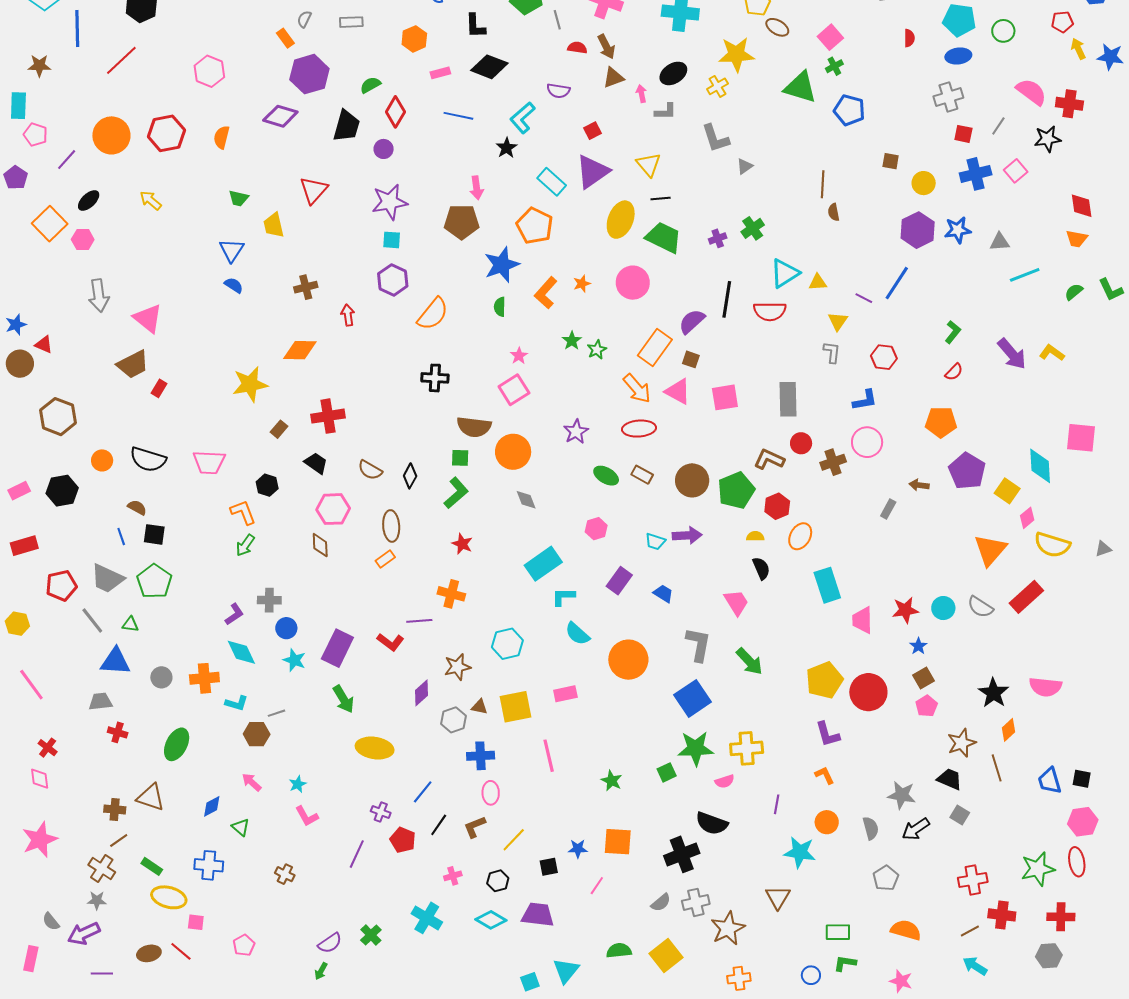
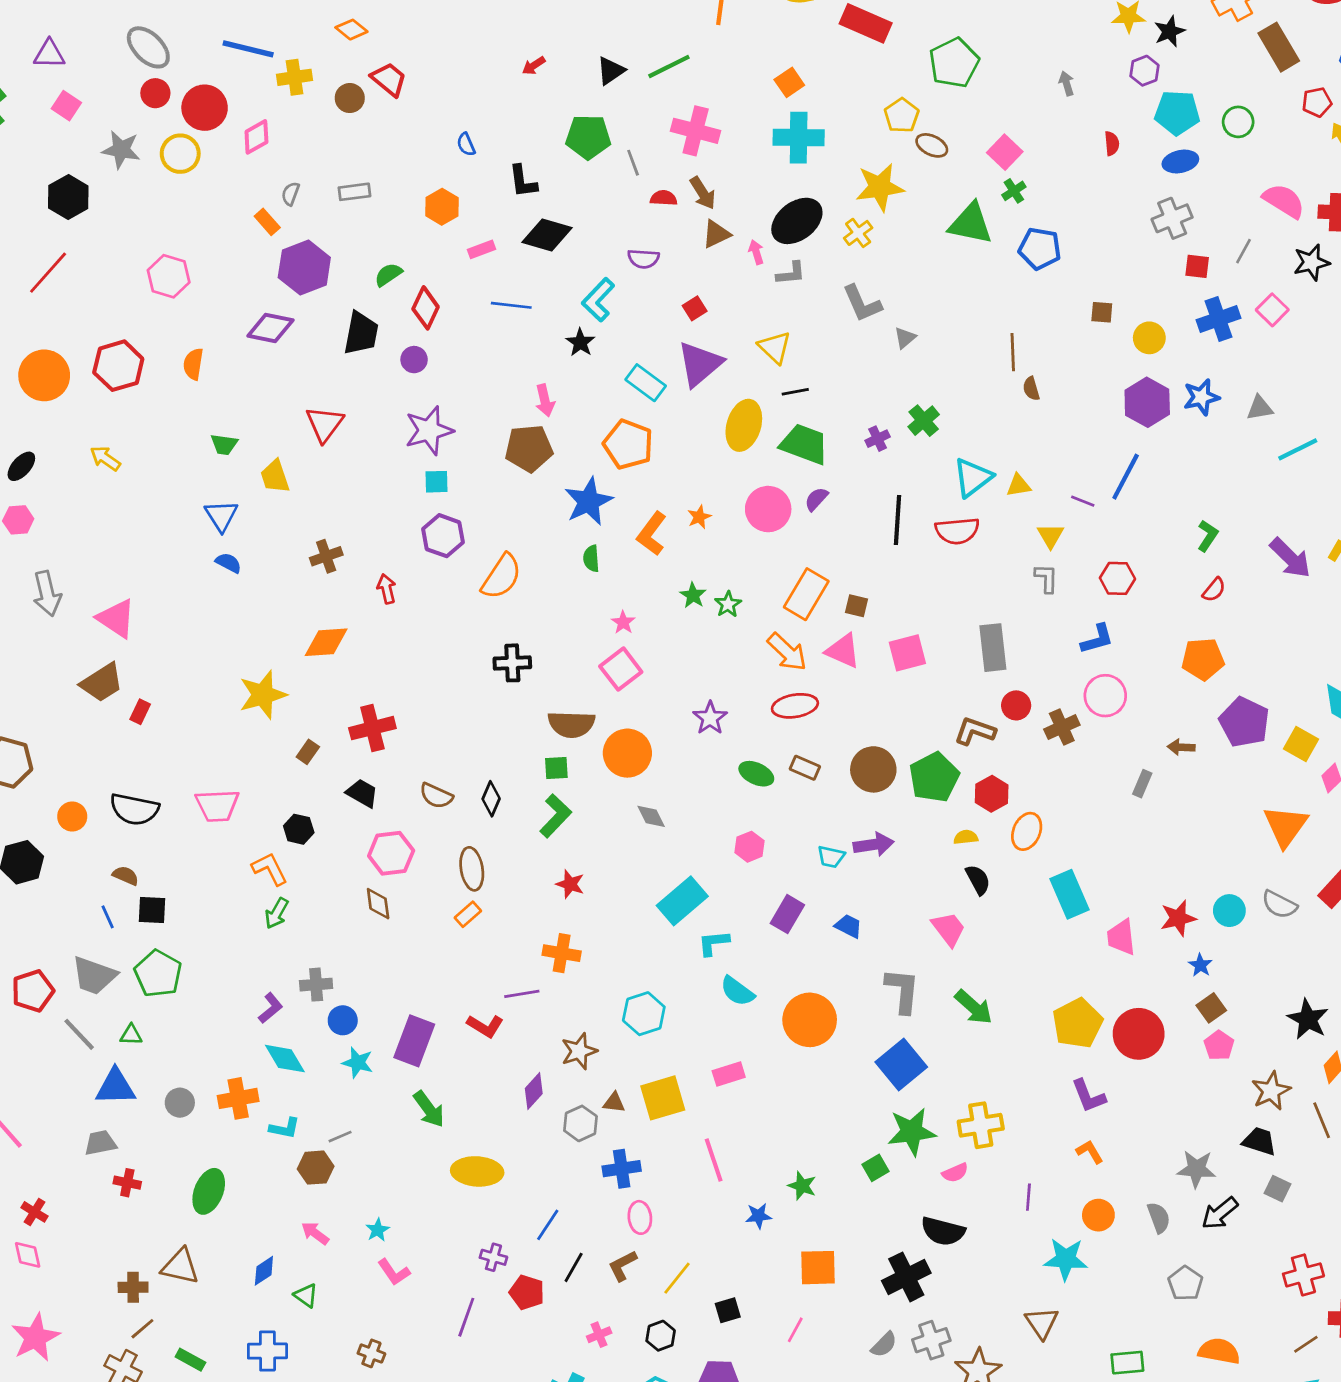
black ellipse: (673, 73) -> (797, 221), size x1.4
purple semicircle: (692, 321) -> (816, 499), moved, size x0.7
blue star: (578, 849) -> (759, 1216), moved

